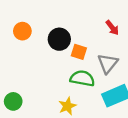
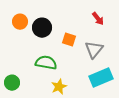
black circle: (59, 39) -> (42, 28), moved
green semicircle: (82, 78) -> (46, 63), moved

